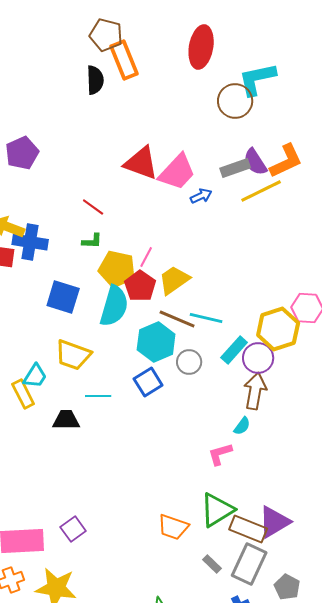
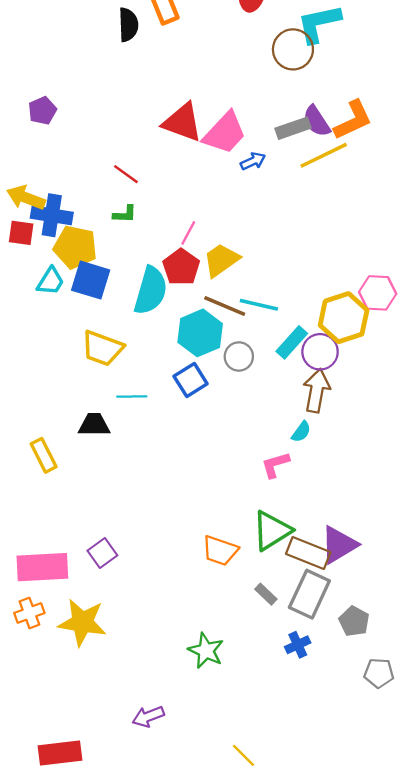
purple pentagon: (22, 153) -> (42, 111), size x0.7
yellow pentagon: (117, 269) -> (75, 247), moved
cyan trapezoid: (35, 376) -> (51, 281), moved
yellow rectangle: (23, 394) -> (44, 455), moved

